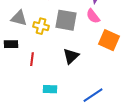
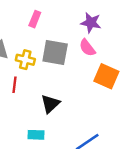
black triangle: (71, 56) -> (50, 104), moved
red line: (32, 59) -> (15, 85), moved

